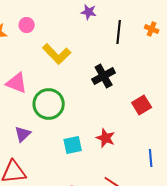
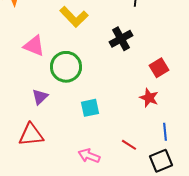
red star: (106, 138) -> (149, 98), moved
blue line: (151, 158) -> (165, 132), moved

